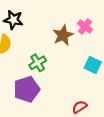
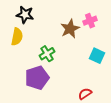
pink cross: (85, 26) -> (90, 21), turned 32

